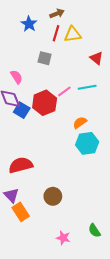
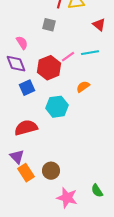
blue square: (22, 110) -> (27, 88), moved, turned 35
cyan hexagon: (87, 143) -> (57, 107), moved
brown circle: (53, 196) -> (51, 171), moved
pink star: (63, 238) -> (67, 198), size x1.5

